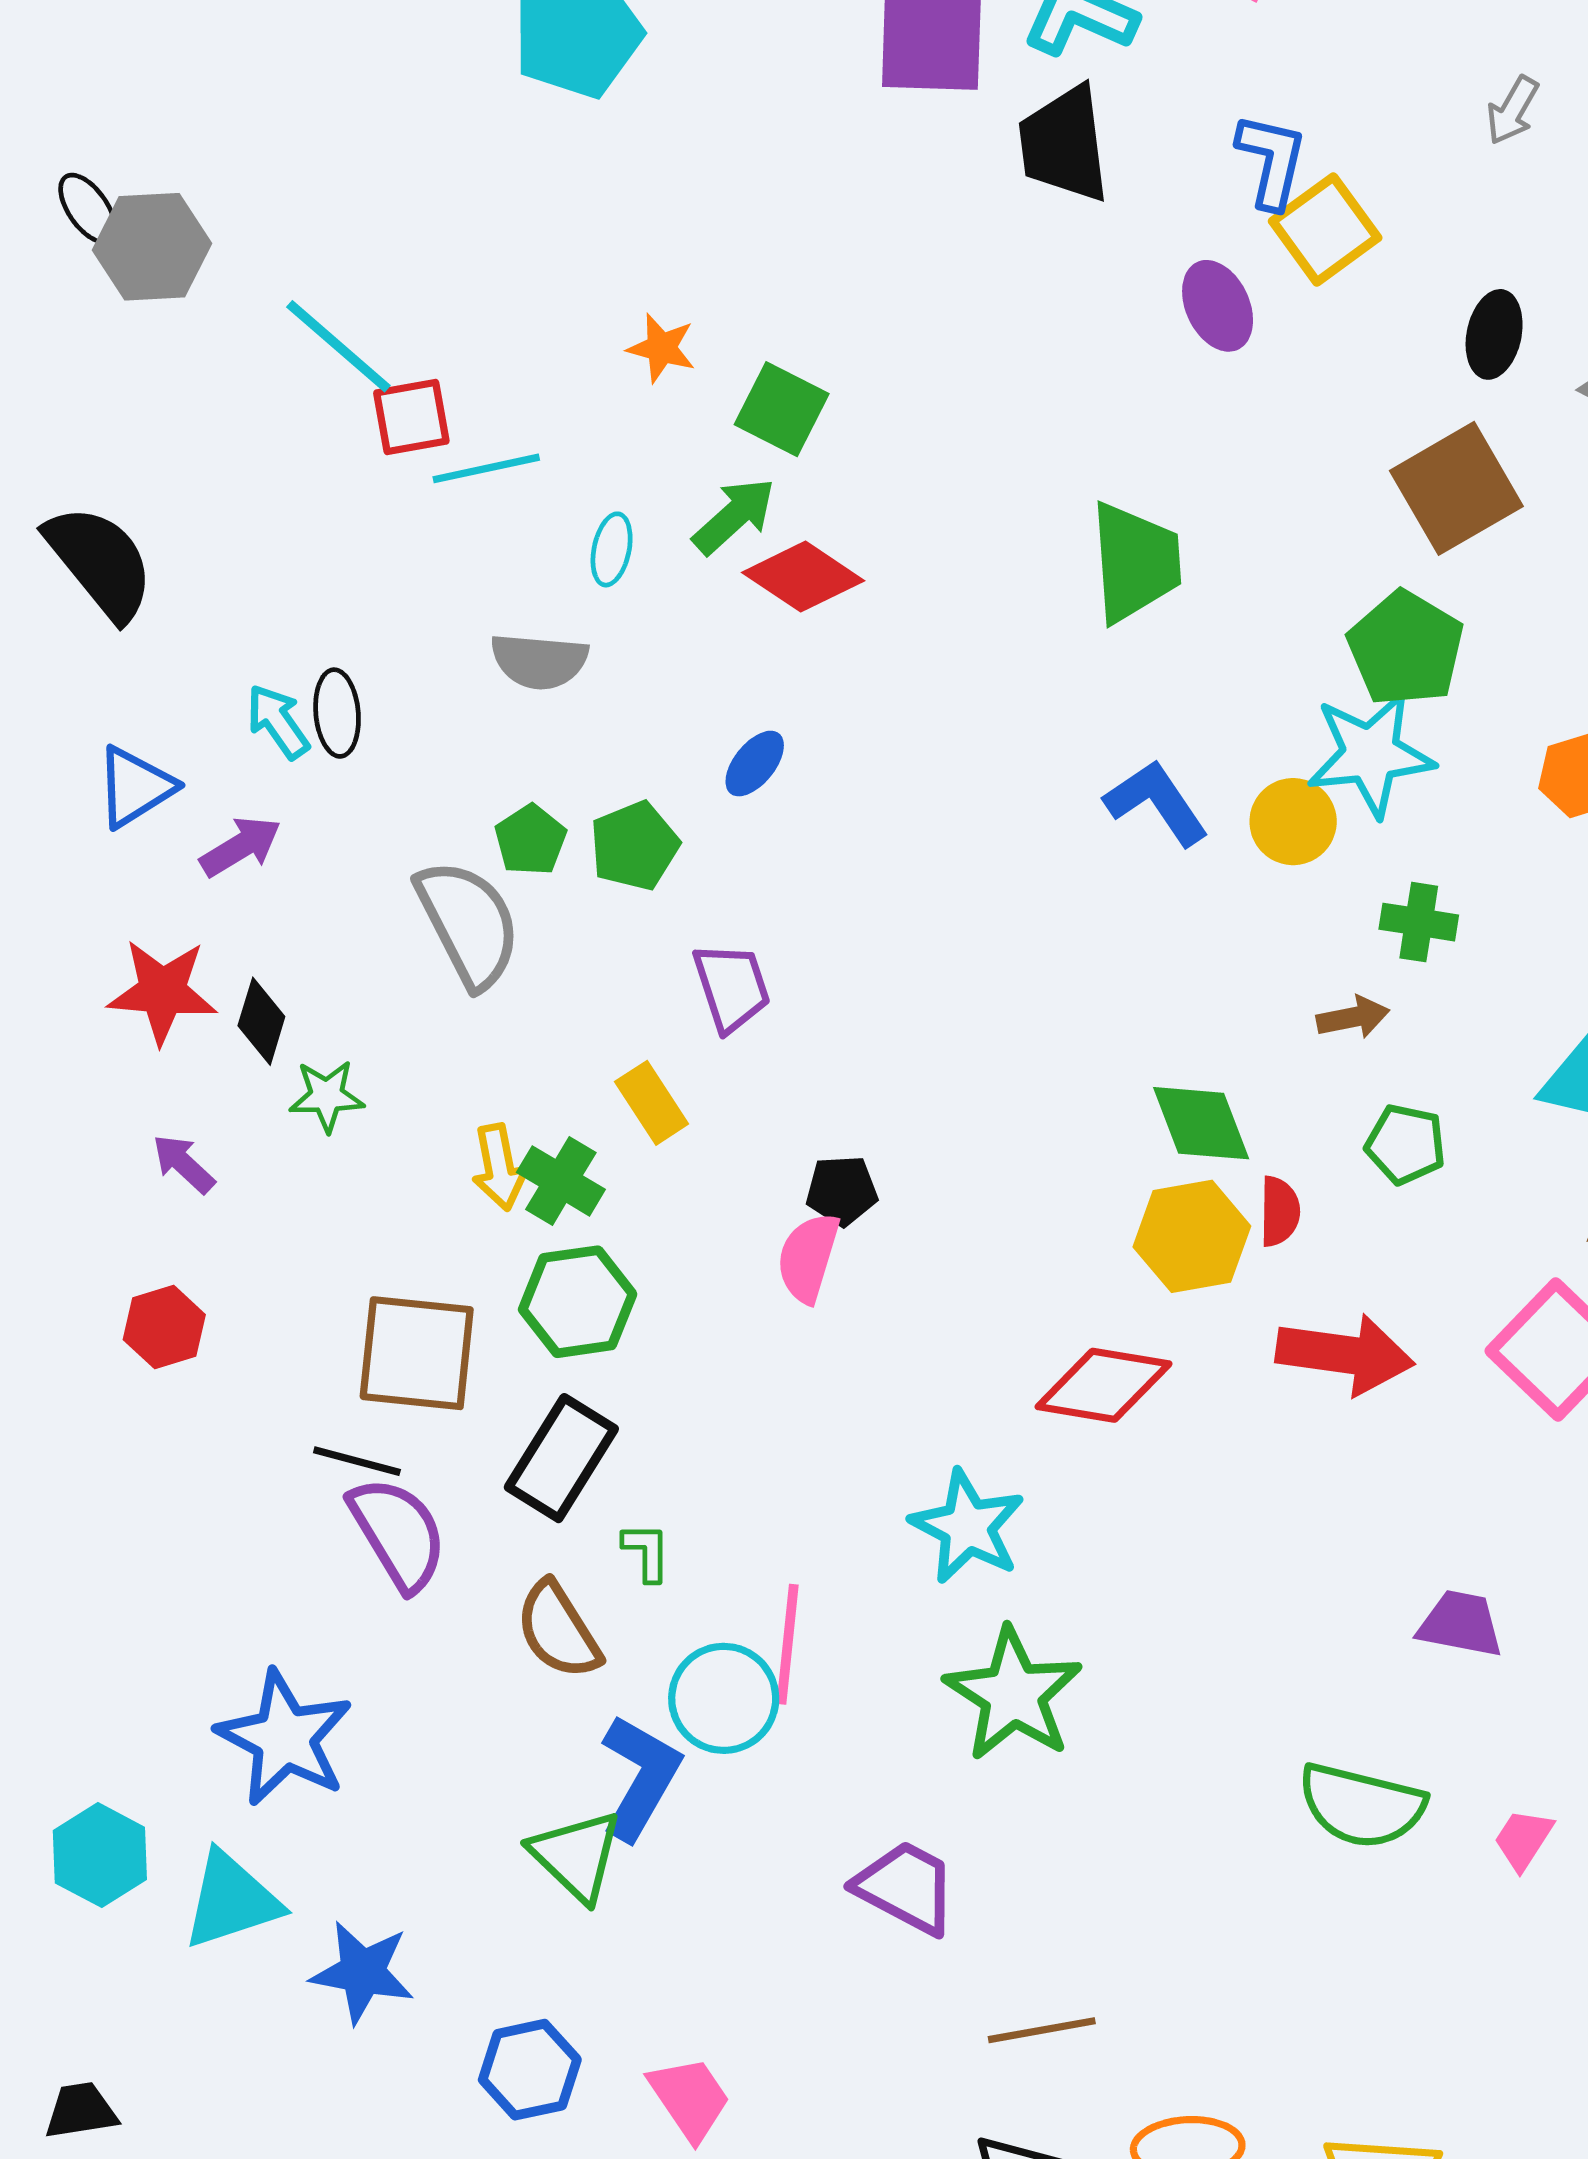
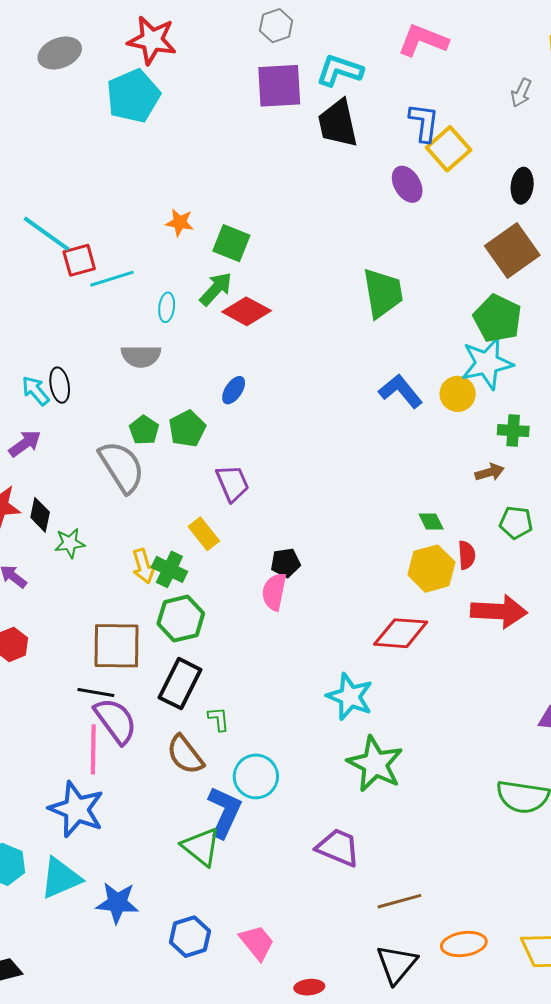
green diamond: (1201, 1123) -> (431, 522), size x0.6
pink line: (788, 1644) -> (93, 749), moved

